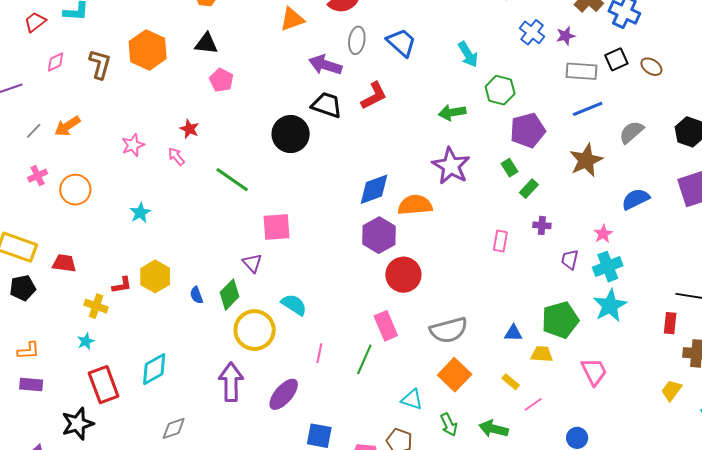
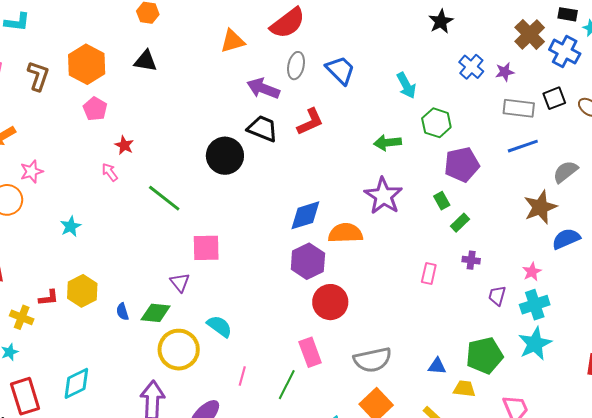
pink pentagon: (221, 80) -> (95, 109), moved
pink star: (133, 145) -> (32, 172), moved
brown star: (586, 160) -> (540, 207), moved
green diamond: (230, 295) -> (156, 313), turned 48

